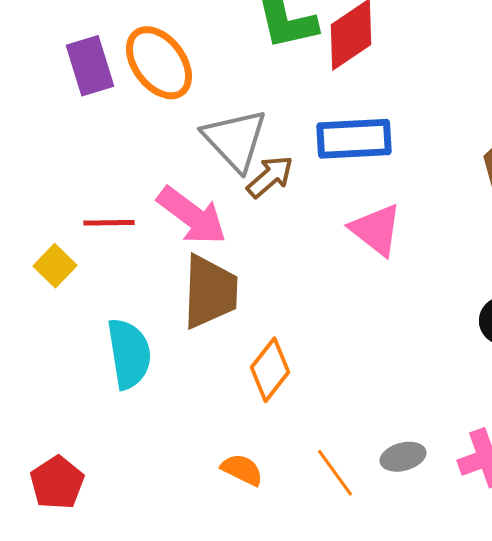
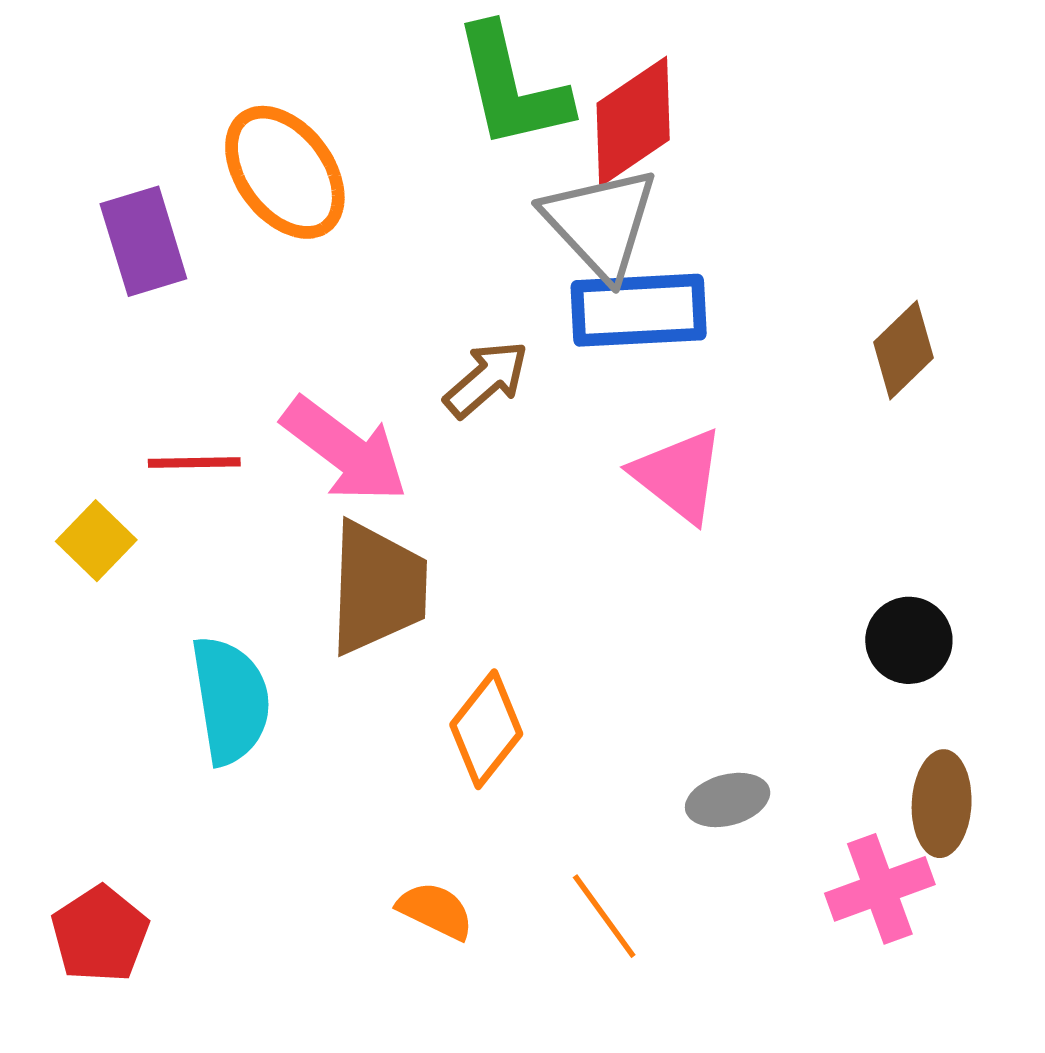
purple rectangle: (90, 66) -> (143, 241), moved
gray triangle: (235, 140) -> (601, 223), moved
gray ellipse: (403, 457) -> (728, 800), moved

